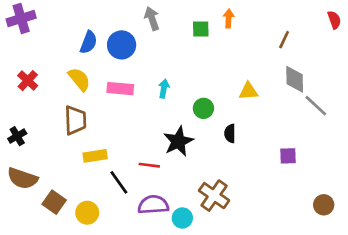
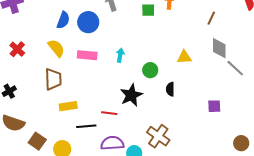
black line: (119, 182) -> (86, 126), turned -60

